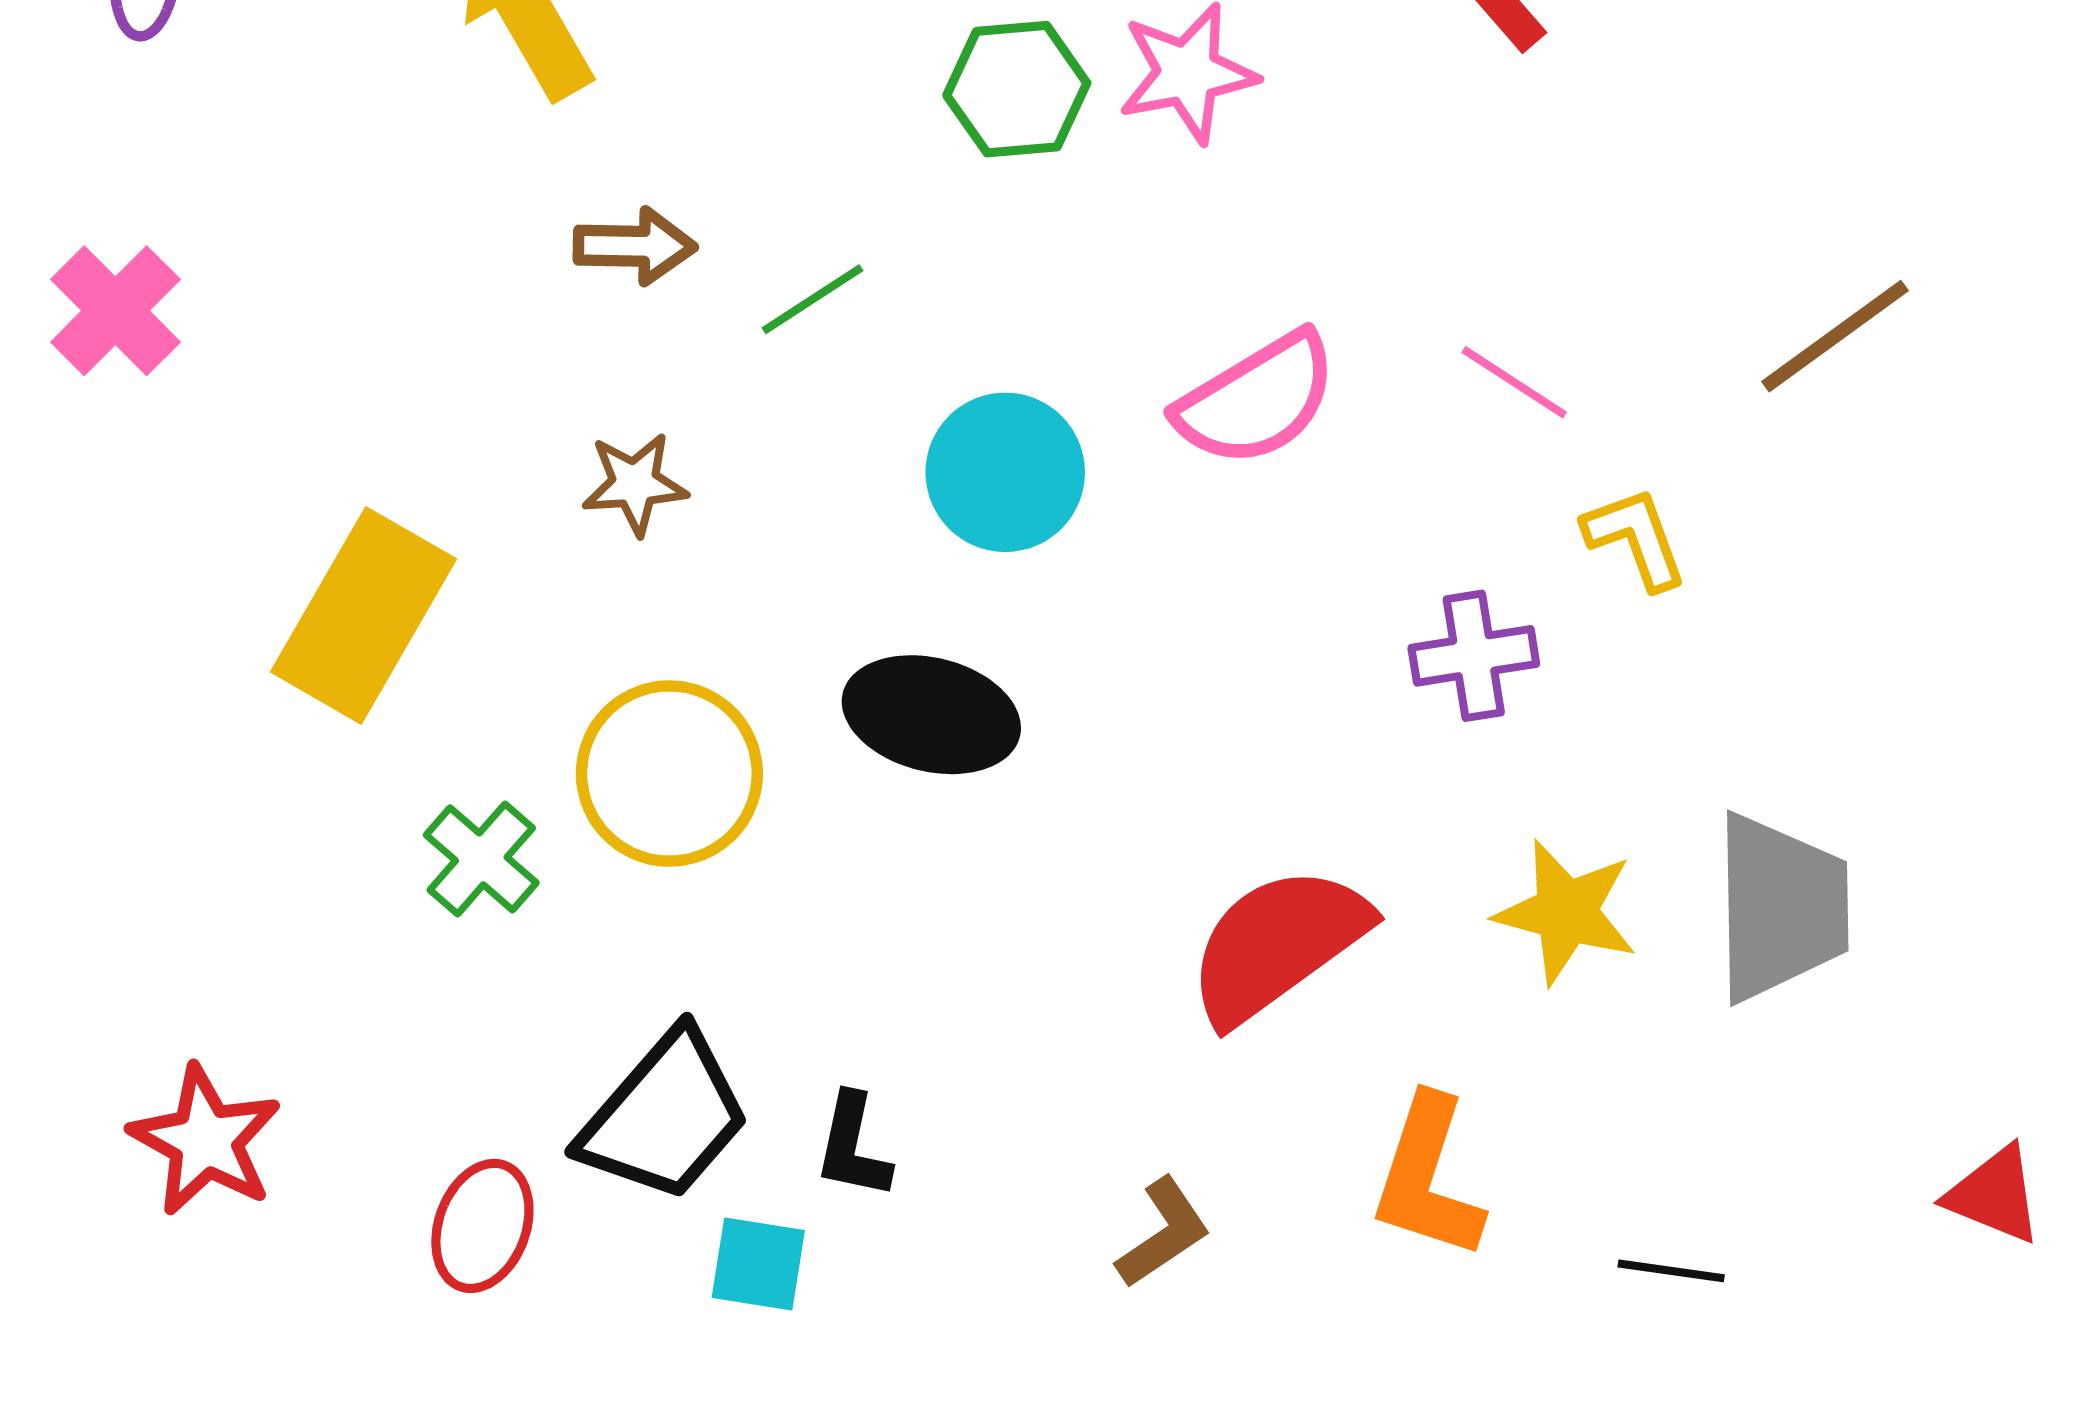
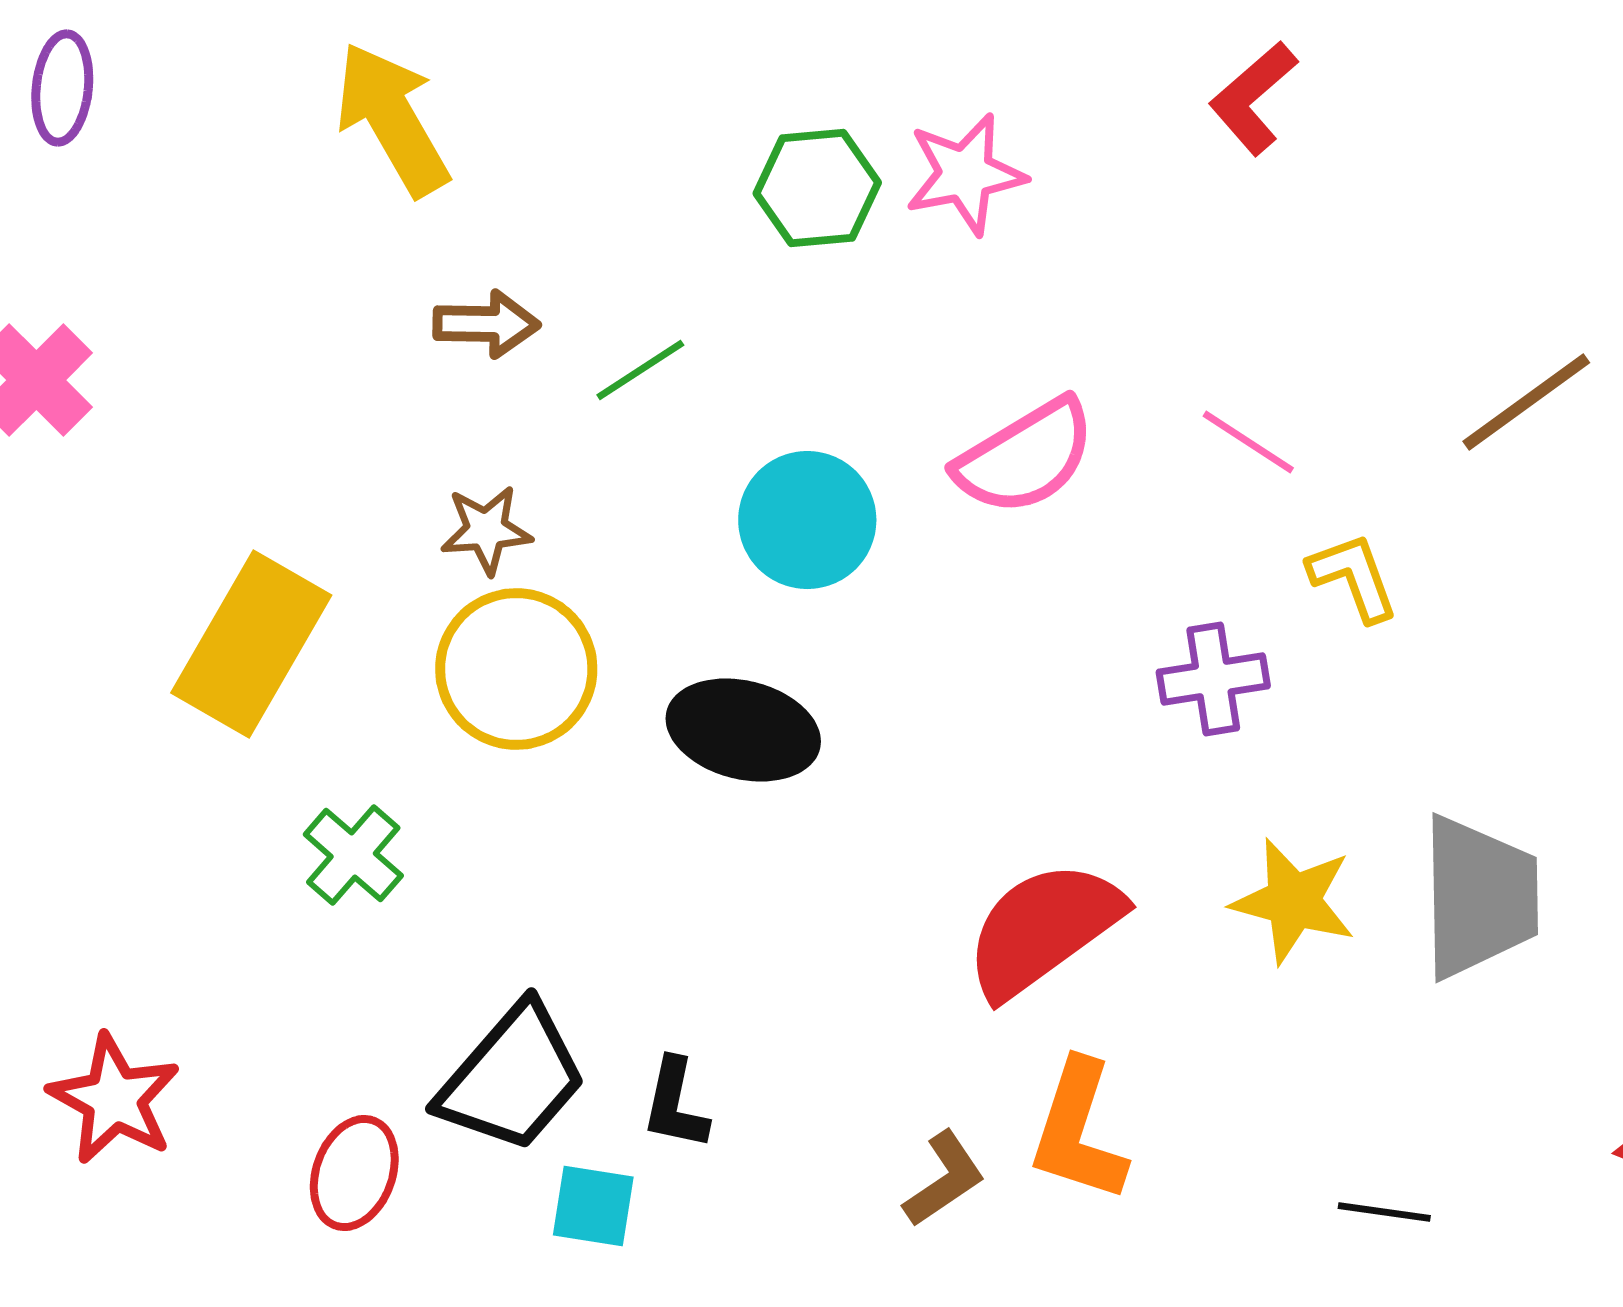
yellow circle: (669, 774) -> (516, 669), moved
orange L-shape: (1428, 1177) -> (1078, 1131), moved

